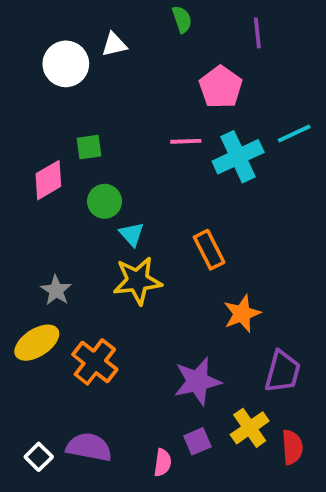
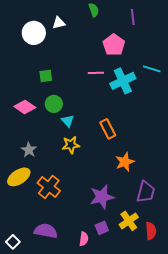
cyan line: (294, 134) -> (152, 69), turned 42
pink diamond: (48, 180) -> (25, 107), moved, turned 65
yellow star: (137, 281) -> (71, 145), size x0.7
white square: (39, 457) -> (13, 242), moved

